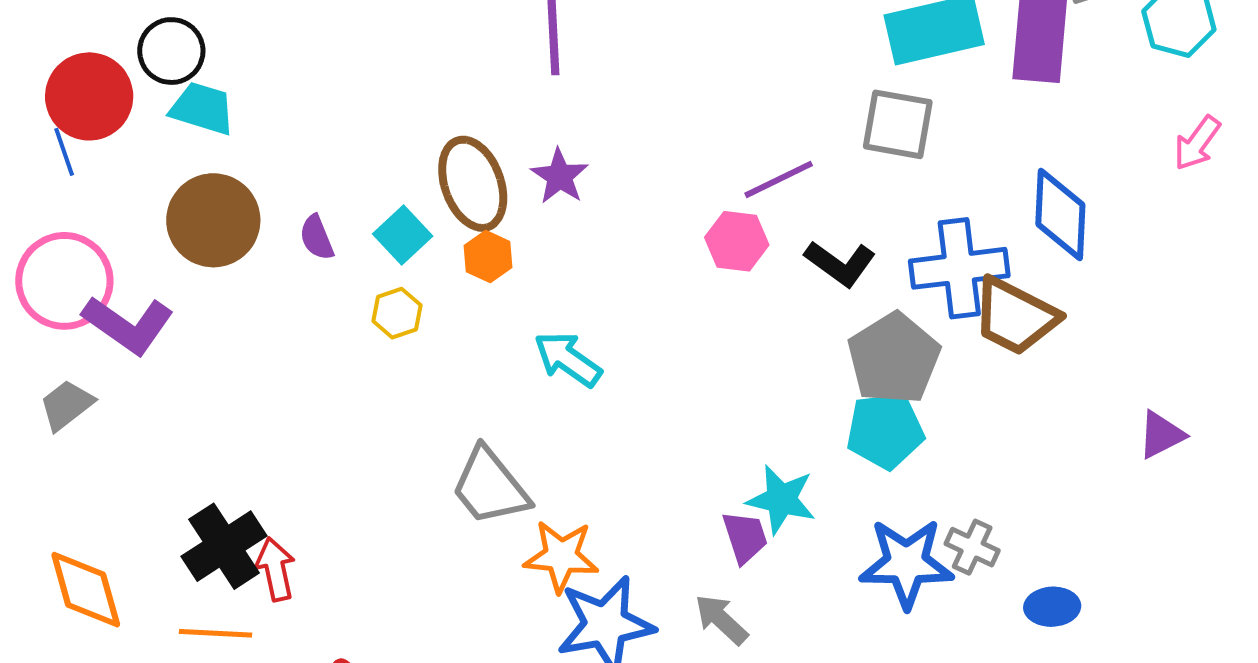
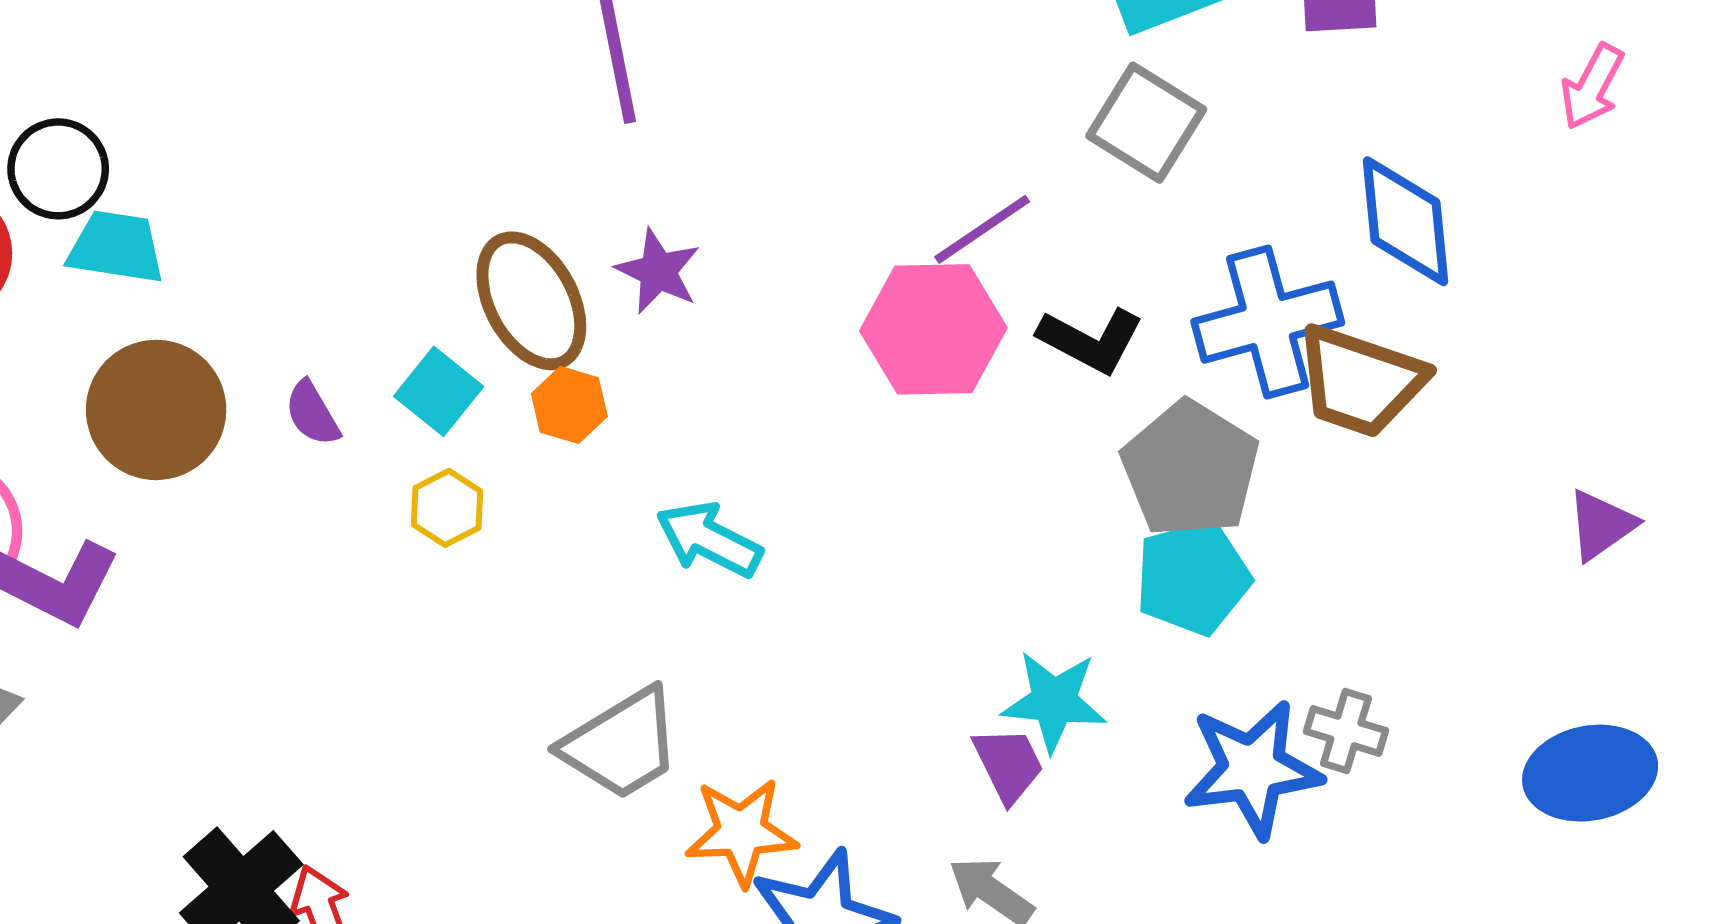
gray square: (898, 124) -> (1146, 123), turned 30
pink hexagon: (737, 241) -> (933, 329), size x1.5
gray trapezoid: (490, 487) -> (621, 744), turned -74
blue ellipse: (1052, 607) -> (1590, 773), moved, size x1.6

